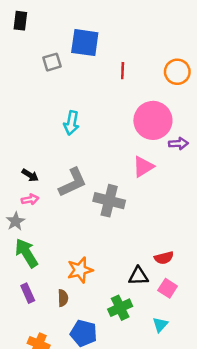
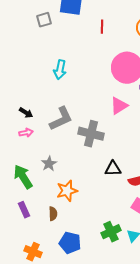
gray star: (16, 221) -> (49, 164), moved
black triangle: (138, 276) -> (113, 169), moved
green cross: (120, 308) -> (111, 232), moved

